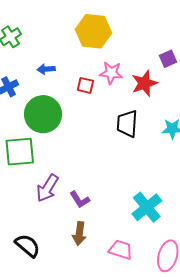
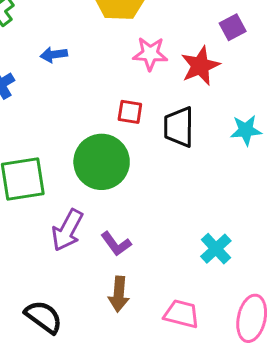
red square: (85, 85) -> (130, 112), moved
green circle: (43, 114) -> (102, 162), moved
cyan cross: (147, 207) -> (216, 249), size x0.7

